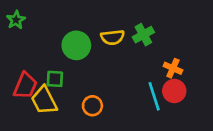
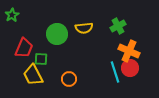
green cross: (143, 35) -> (118, 26), moved
orange cross: (173, 68) -> (129, 51), size x1.5
red trapezoid: (25, 86) -> (24, 48), moved

